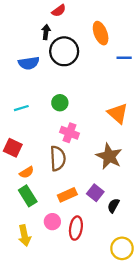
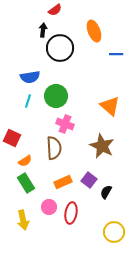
blue semicircle: (29, 63) -> (30, 77), moved
green circle: (60, 103) -> (56, 96), size x1.5
cyan line: (21, 108) -> (28, 101), moved, turned -56

